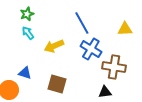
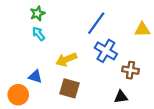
blue line: (82, 23) -> (96, 23), turned 65
yellow arrow: (54, 46) -> (66, 59), moved
brown cross: (114, 67) -> (130, 70), size x0.7

